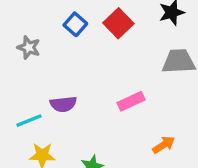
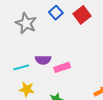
gray star: (29, 47) -> (26, 23), size x1.5
pink rectangle: (131, 101) -> (62, 67), moved

